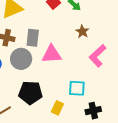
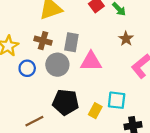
yellow rectangle: (57, 108) -> (95, 111), moved

